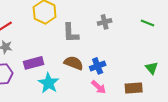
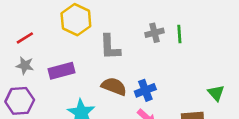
green line: (148, 23) -> (179, 34), moved, turned 64
purple rectangle: (34, 63) -> (62, 71), moved

